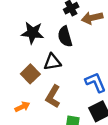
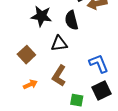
brown square: (30, 74) -> (26, 55), moved

